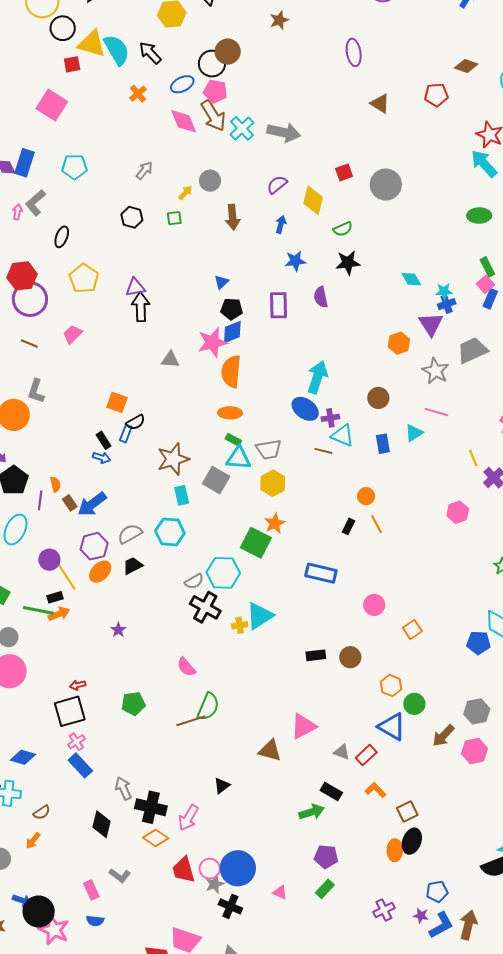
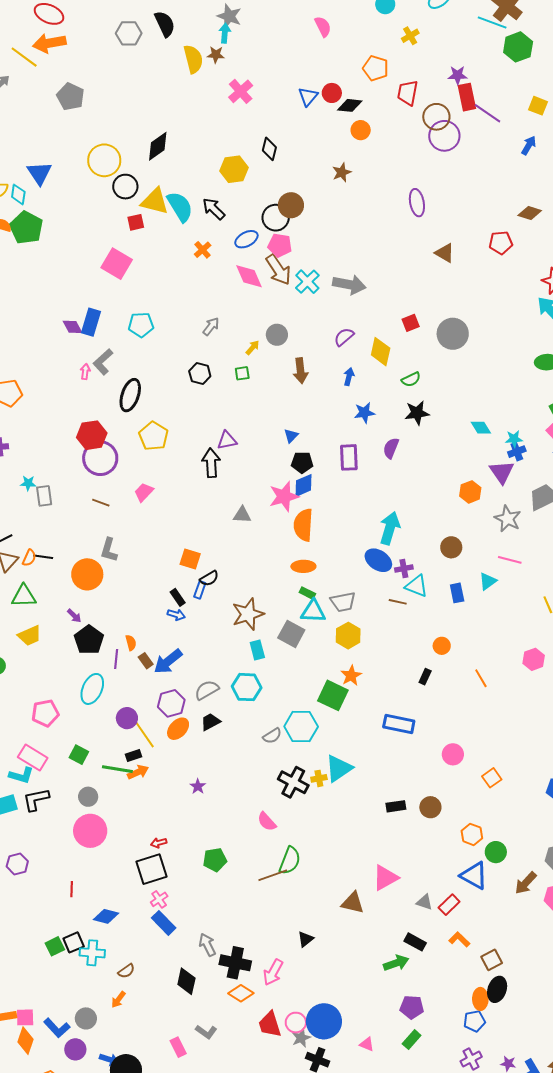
black ellipse: (62, 237) -> (130, 395), size x1.5
purple triangle: (135, 287) -> (227, 440), moved
purple semicircle: (321, 297) -> (391, 448), turned 35
orange line: (376, 524) -> (481, 678), moved
black cross: (205, 607) -> (293, 782), moved
blue pentagon: (437, 891) -> (475, 1021), moved

